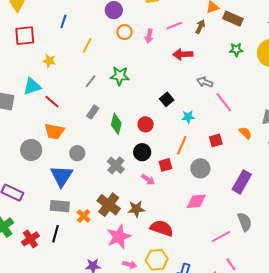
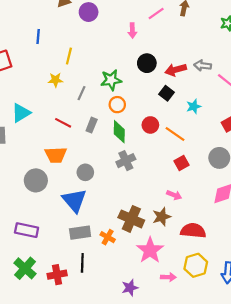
orange circle: (125, 32) -> (117, 105), moved
red arrow: (183, 54) -> (176, 70), moved
yellow star: (49, 61) -> (56, 80), moved
red line: (52, 102) -> (63, 123), moved
orange line: (182, 145) -> (175, 134), moved, turned -66
black circle: (142, 152) -> (147, 63), moved
gray cross: (116, 165) -> (126, 161), moved, turned 36
pink arrow: (148, 179) -> (174, 195), moved
red cross: (30, 239) -> (57, 275), turned 36

